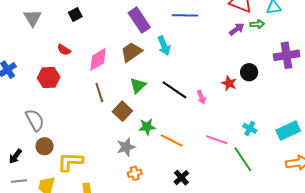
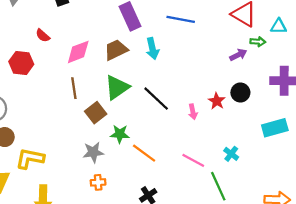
purple arrow: (237, 29) -> (238, 55), moved
green triangle: (138, 86) -> (117, 87), size x1.4
pink arrow: (201, 97) -> (193, 112), moved
cyan rectangle: (288, 131) -> (275, 128), moved

